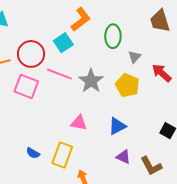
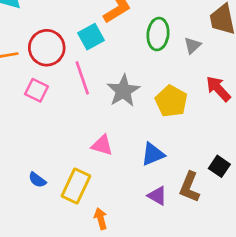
gray triangle: (134, 57) -> (193, 45), moved
pink line: (59, 74) -> (82, 78), turned 45
pink square: (26, 86) -> (36, 90), size x0.7
brown L-shape: (151, 166) -> (190, 187), moved, turned 45

